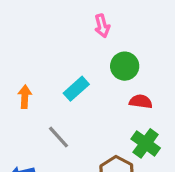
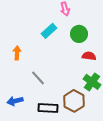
cyan rectangle: (76, 89) -> (49, 31), moved

